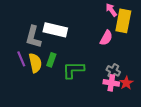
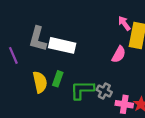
gray L-shape: (33, 37) -> (38, 39), moved
purple line: (21, 59) -> (13, 55), moved
gray cross: (113, 71) -> (104, 91), moved

